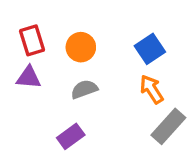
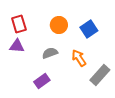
orange circle: (81, 47) -> (59, 25), moved
orange arrow: (152, 89) -> (79, 58), moved

